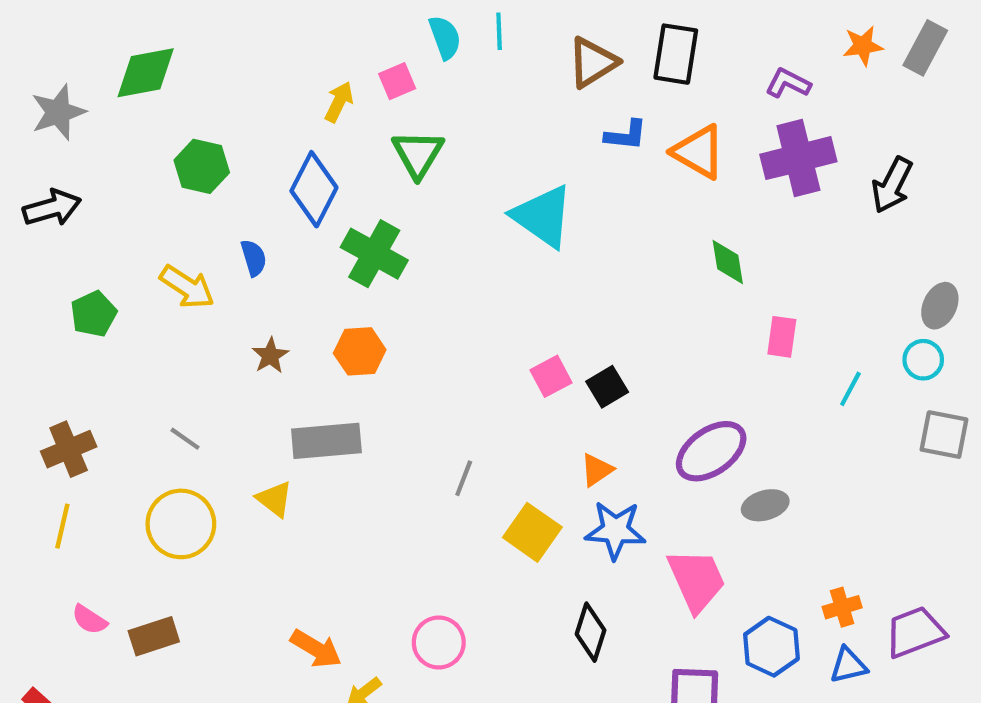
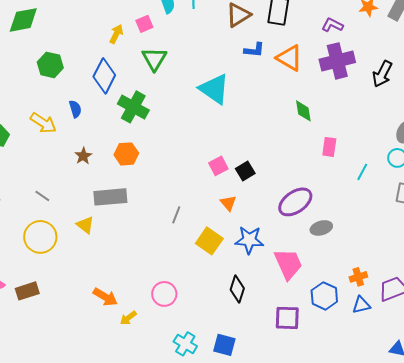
orange triangle: (597, 470) -> (228, 203), moved, turned -36

